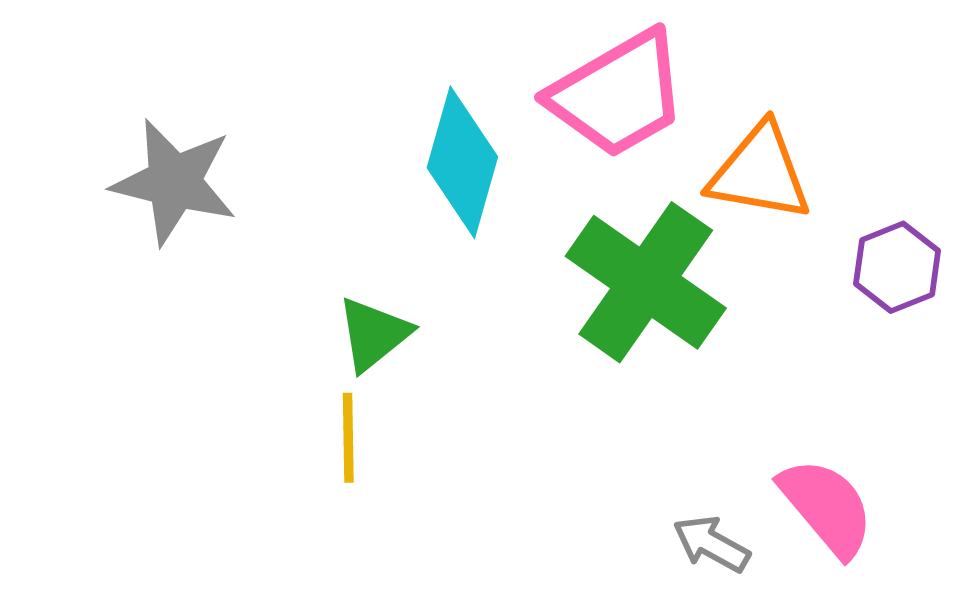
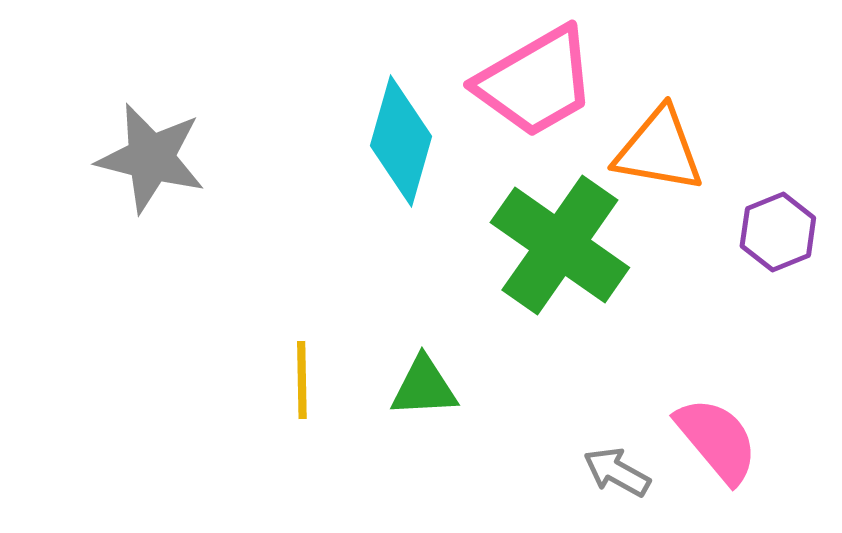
green triangle: (374, 334) -> (424, 387), moved, turned 36

